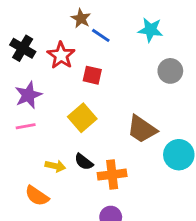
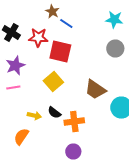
cyan star: (150, 30) -> (114, 20), moved
red star: (61, 55) -> (38, 38), turned -30
red square: (92, 75) -> (60, 52), size x1.6
orange semicircle: (37, 196) -> (21, 136), turned 90

